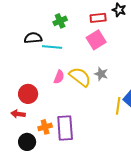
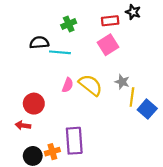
gray star: (101, 74) -> (122, 82), moved
yellow line: (118, 106) -> (132, 97), moved
orange cross: (45, 127) -> (52, 152), moved

